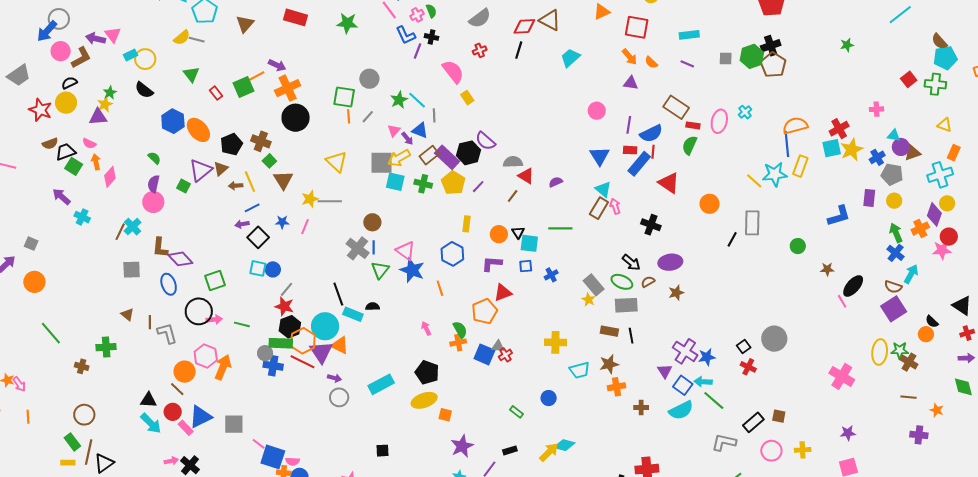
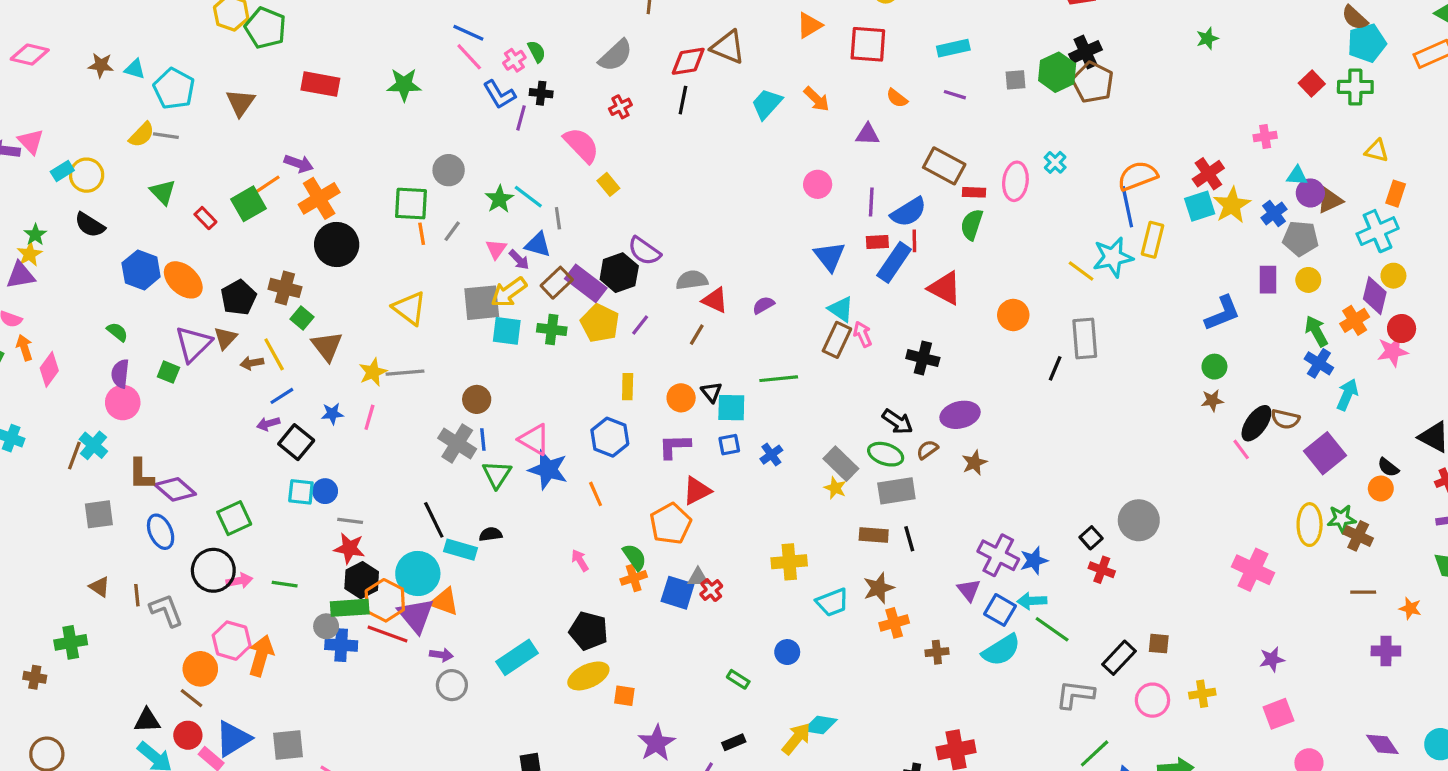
orange arrow: (630, 57) -> (817, 99), moved
green circle: (798, 246) -> (1214, 367), moved
brown semicircle: (893, 287) -> (1285, 419), moved
gray line: (287, 289) -> (350, 521), turned 63

